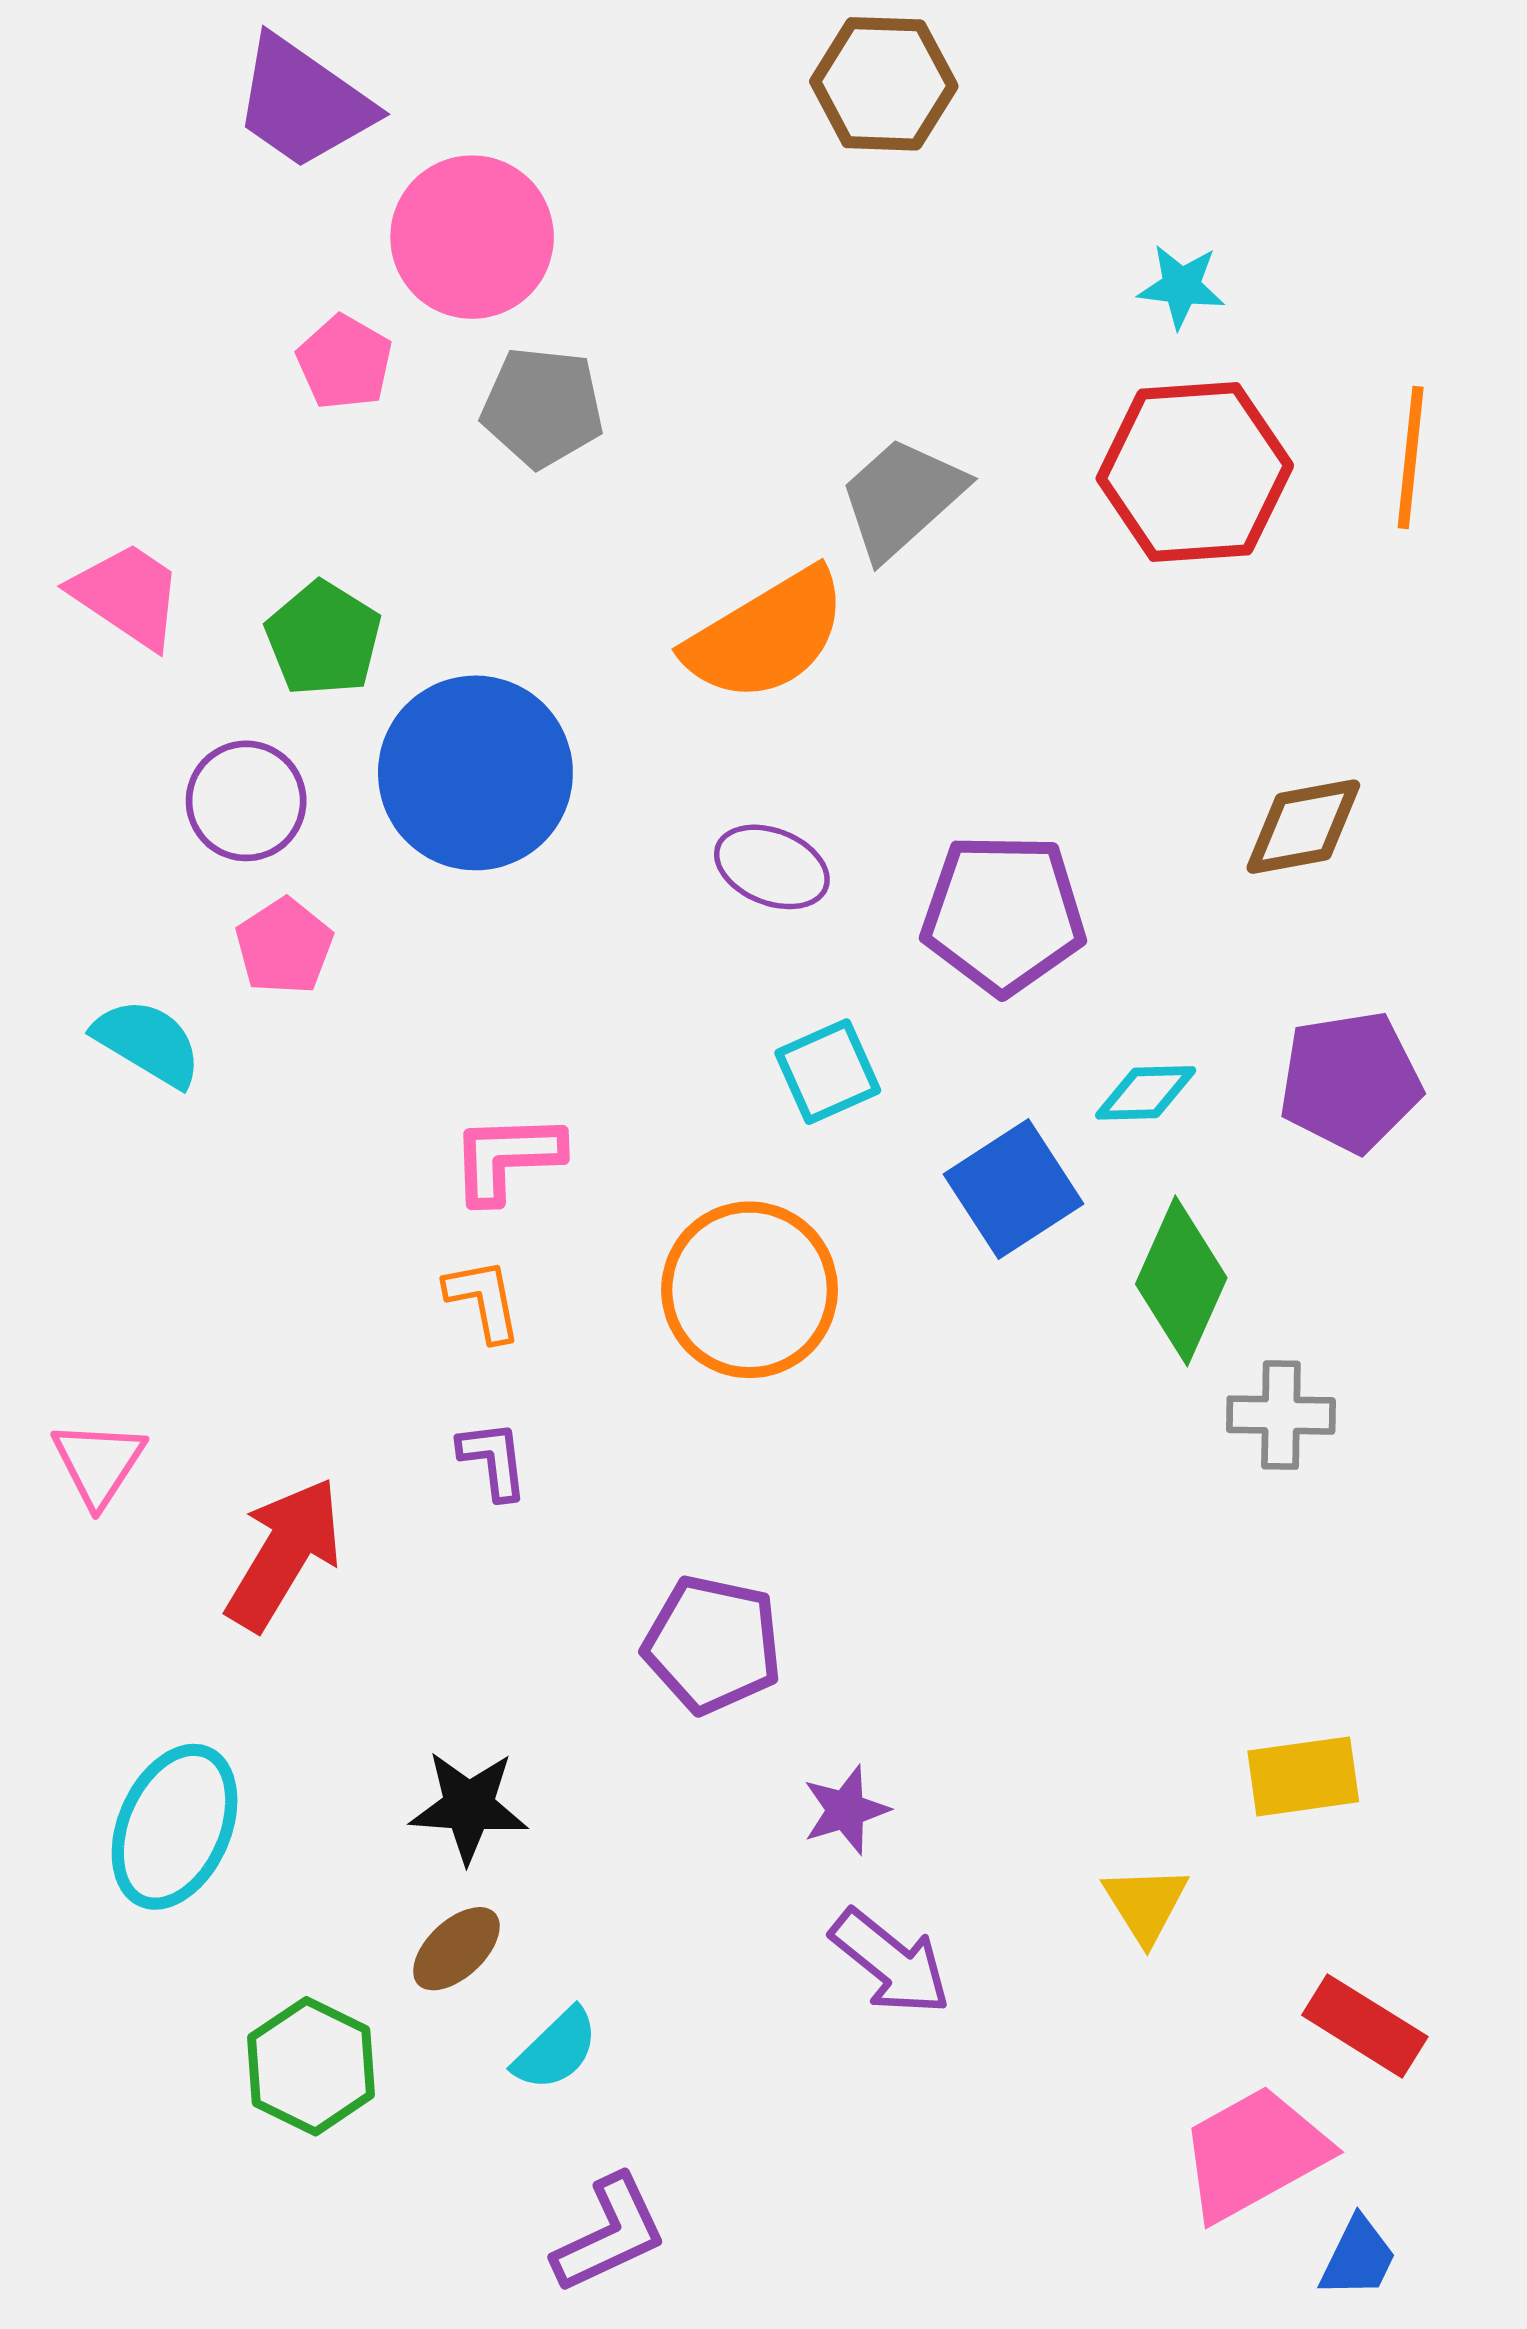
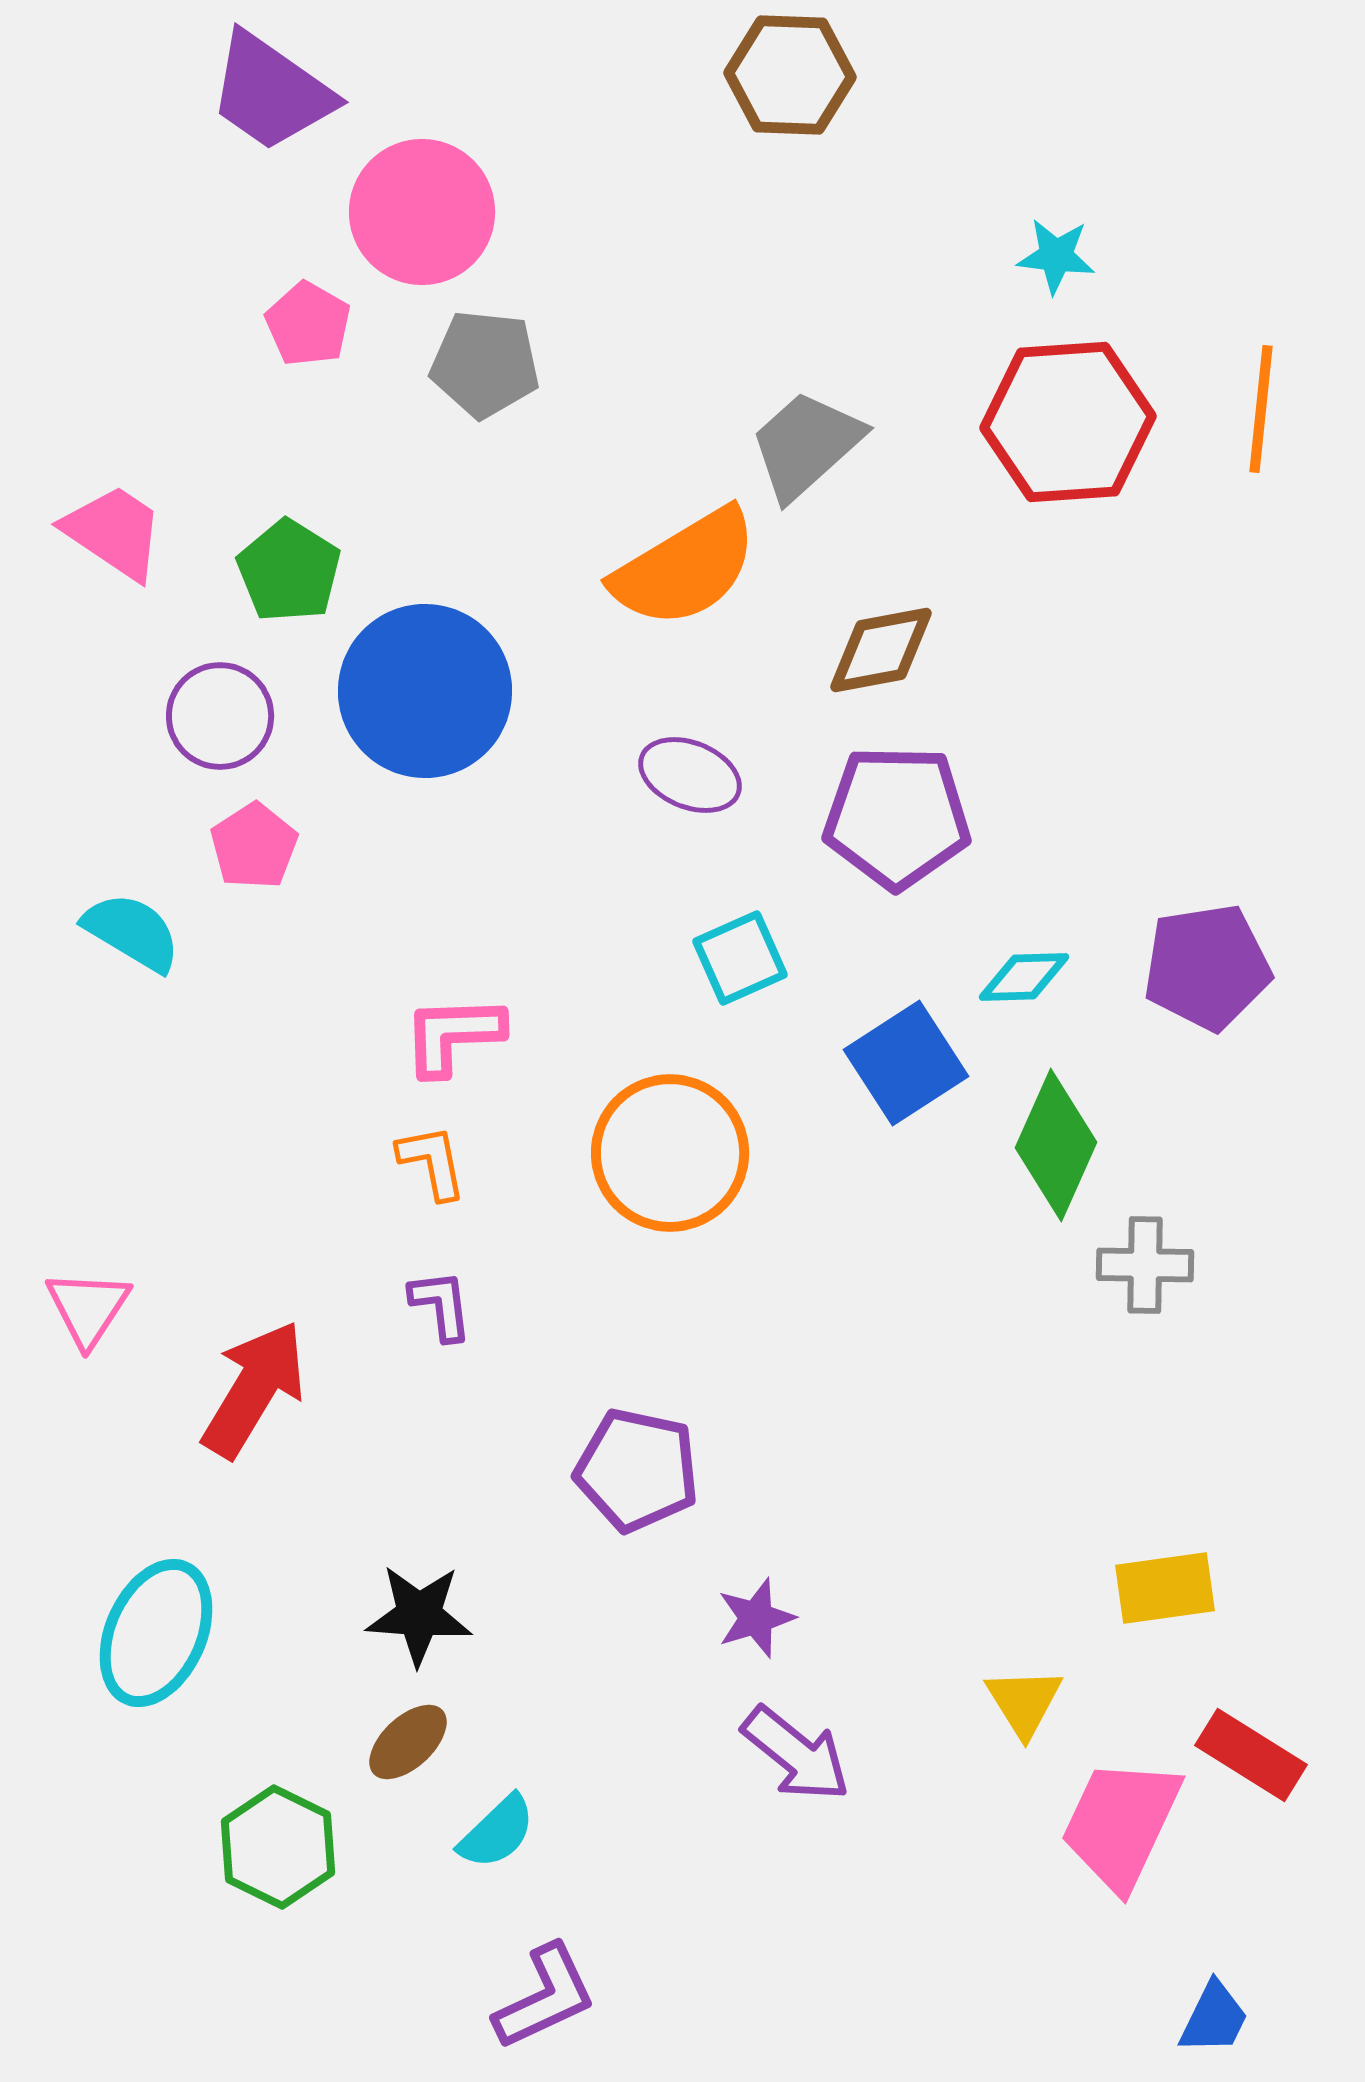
brown diamond: (1303, 827) -> (881, 650), moved
red rectangle: (1365, 2026) -> (1251, 1755), moved
pink trapezoid: (1254, 2153) -> (1121, 1824), moved, turned -36

